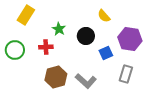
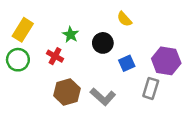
yellow rectangle: (26, 15) -> (23, 30), moved
purple hexagon: (130, 39) -> (166, 61), moved
red cross: (46, 47) -> (55, 56), turned 32

